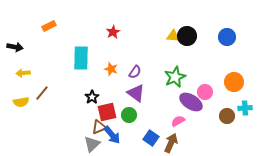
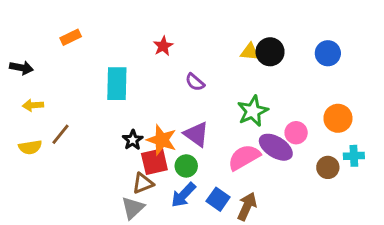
orange star: (111, 69) -> (162, 140), moved, size x1.5
purple semicircle: (135, 72) -> (195, 82), moved, turned 96
pink semicircle: (178, 121) -> (244, 157), moved, size x1.6
blue arrow: (112, 135) -> (183, 195), moved, turned 84

